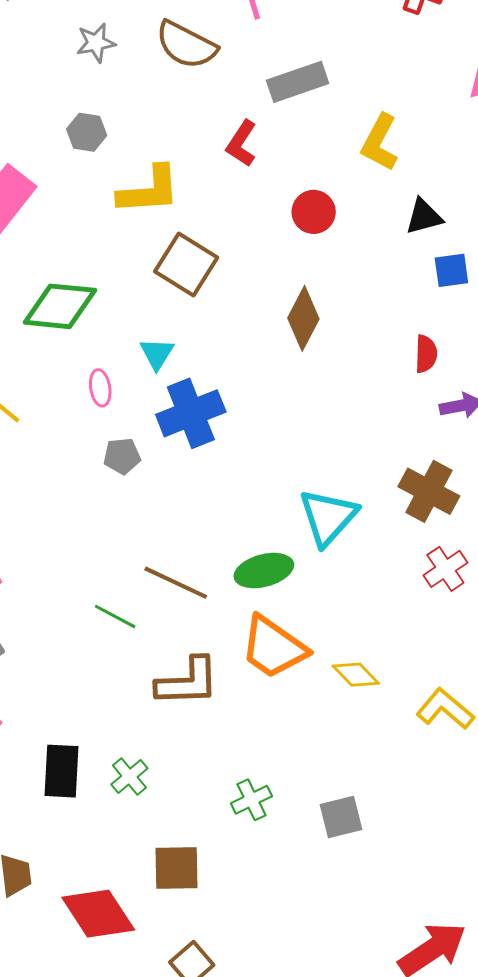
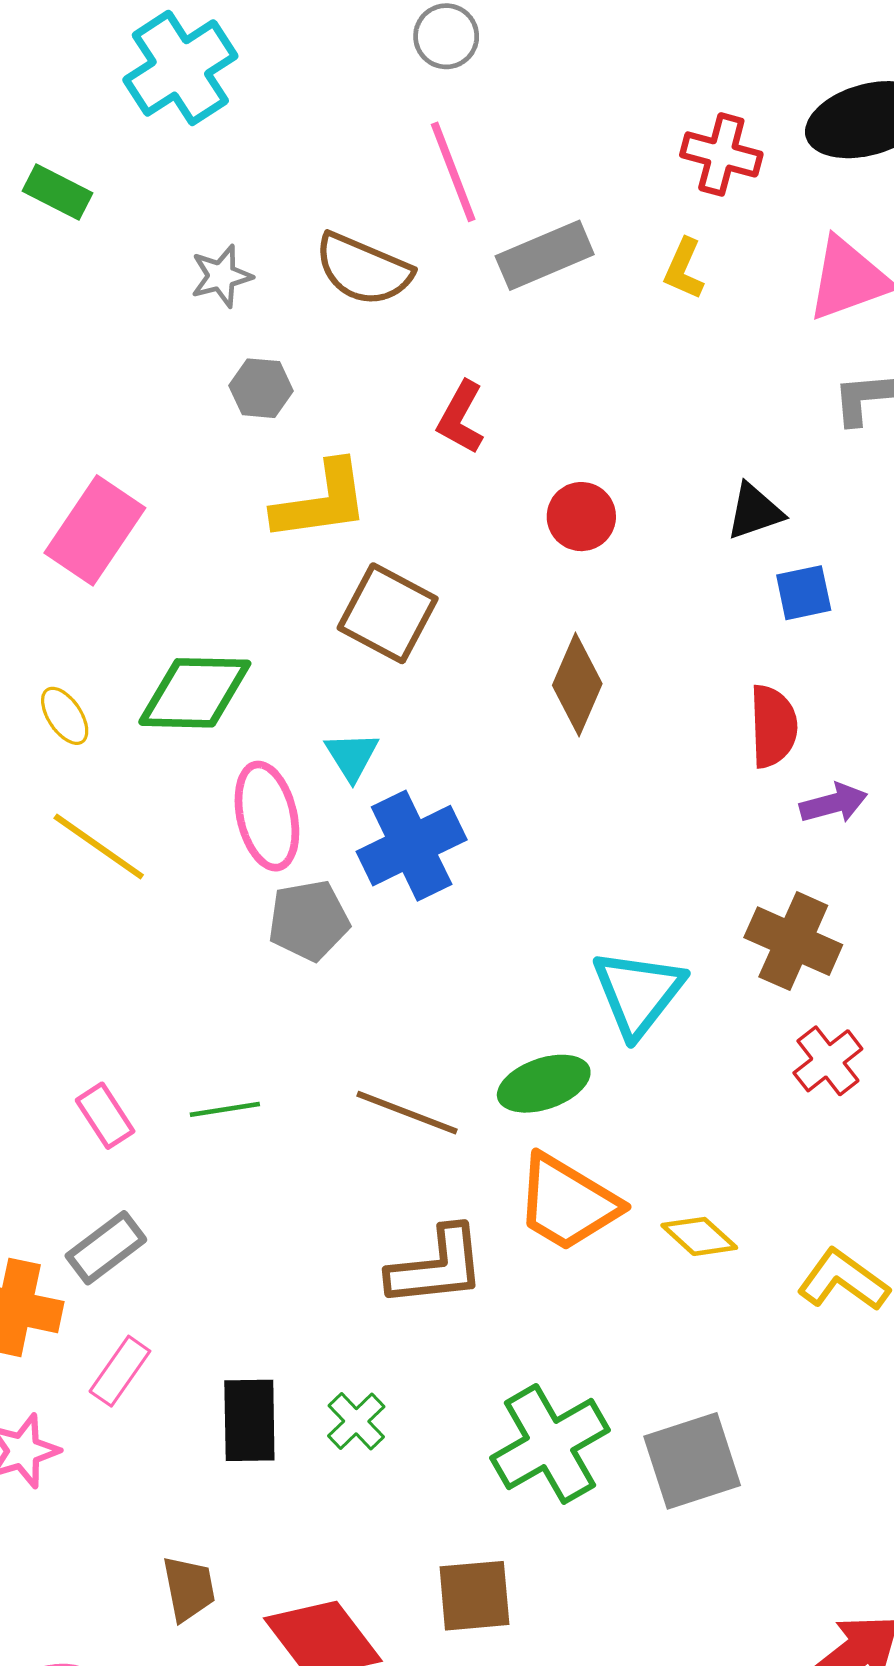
gray rectangle: (298, 82) -> (545, 255), moved
gray hexagon: (87, 132) -> (261, 388), moved
yellow L-shape: (380, 143) -> (684, 269), moved, size x0.7
red semicircle: (426, 354) -> (773, 726), size x1.4
pink ellipse: (100, 388) -> (267, 816), size x1.8
gray pentagon: (122, 456) -> (309, 920), size x1.4
green line: (115, 616) -> (225, 1109), moved, turned -33
green cross: (251, 800) -> (550, 1444), size x1.8
gray square: (341, 817) -> (692, 1461), size x1.4
brown square: (176, 868) -> (474, 1596), moved

